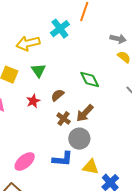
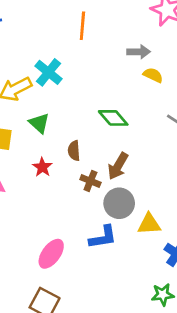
cyan cross: (60, 29) -> (49, 72), moved
brown semicircle: (57, 95) -> (74, 151), turned -40
yellow triangle: (91, 167) -> (149, 224), moved

